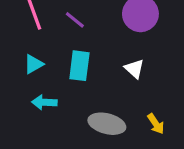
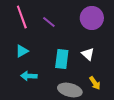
cyan rectangle: (79, 66) -> (62, 59), moved
yellow arrow: (156, 124) -> (95, 83), moved

